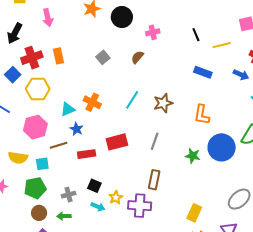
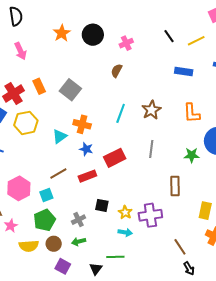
gray square: (103, 57) -> (70, 90), moved, size x1.5
pink hexagon: (35, 127) -> (19, 188), moved
blue star: (77, 129) -> (86, 149), moved
yellow semicircle: (18, 158) -> (29, 246), moved
brown rectangle: (154, 180) -> (175, 186), moved
cyan arrow: (98, 207) -> (125, 232), moved

